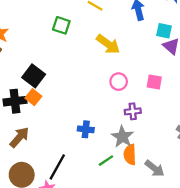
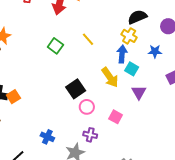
cyan square: (164, 31) -> (132, 69), moved
yellow arrow: (108, 44) -> (110, 77), moved
black square: (34, 76) -> (76, 89), moved

